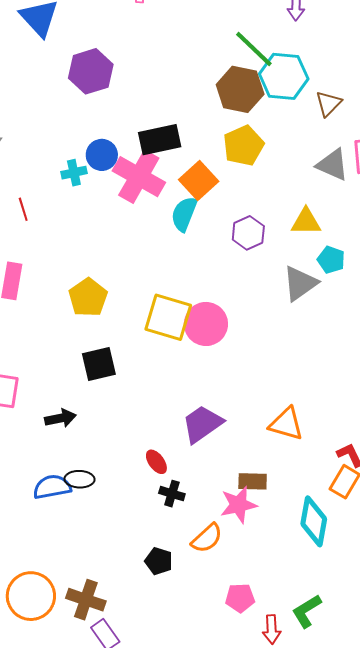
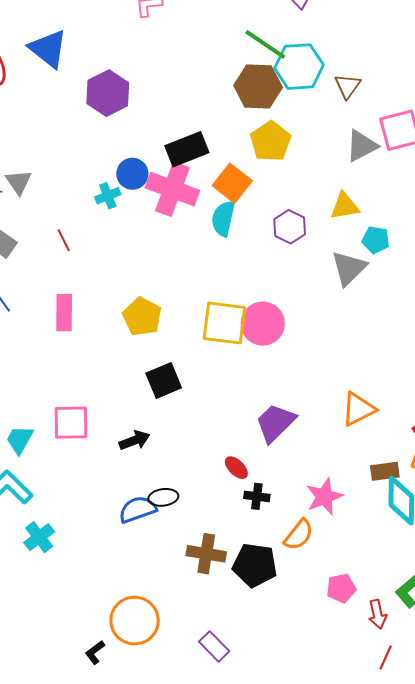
gray triangle: (333, 165) -> (362, 146), turned -42
orange triangle: (286, 424) -> (358, 409), turned -33
brown rectangle: (253, 481) -> (385, 471), moved
black pentagon: (159, 561) -> (255, 565), size x1.6
brown cross: (86, 600) -> (206, 554), moved

